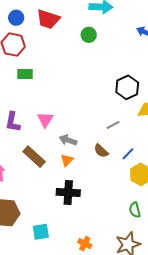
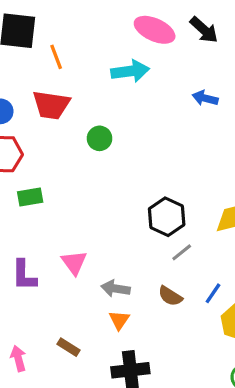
green circle: (89, 35) -> (100, 138), moved
black hexagon: (127, 87) -> (167, 217), moved
brown rectangle: (34, 157) -> (68, 347), moved, size x0.6

